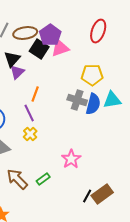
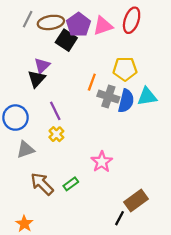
pink triangle: (60, 48) -> (103, 26), moved
black triangle: (12, 59) -> (36, 79), moved
orange line: (35, 94) -> (92, 82), moved
black line: (87, 196) -> (119, 218), moved

